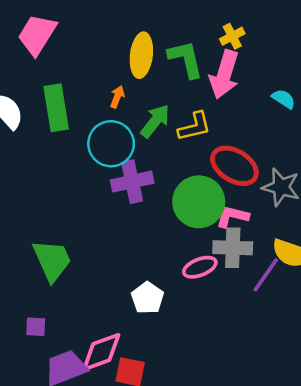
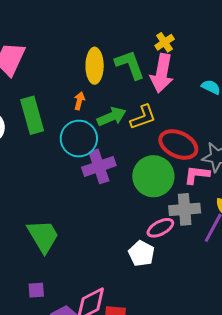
green arrow: (155, 121) -> (112, 117), turned 36
pink L-shape: (232, 216) -> (197, 175), moved
white pentagon: (147, 298) -> (142, 253), moved

